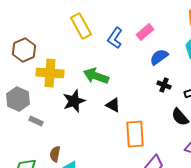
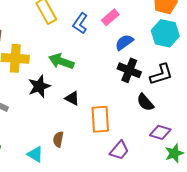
black cross: (164, 85) -> (129, 70), size x1.6
black triangle: (113, 105) -> (72, 98), moved
brown semicircle: (55, 154) -> (58, 139), moved

